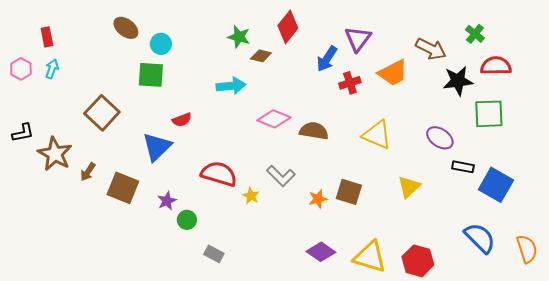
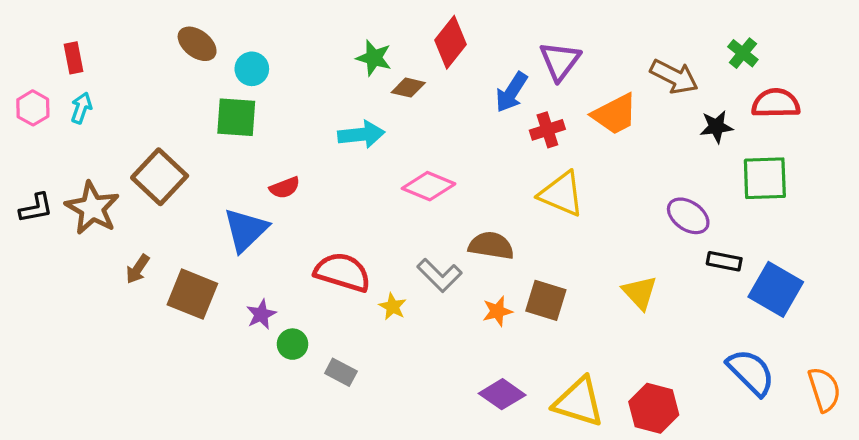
black star: (458, 81) -> (716, 127), size x0.7
brown semicircle: (314, 131) -> (491, 246), moved
yellow triangle: (377, 135) -> (562, 194), moved
brown star: (55, 154) -> (92, 208), moved
yellow triangle: (409, 187) -> (640, 292), turned -30
gray rectangle: (214, 254) -> (341, 372), moved

